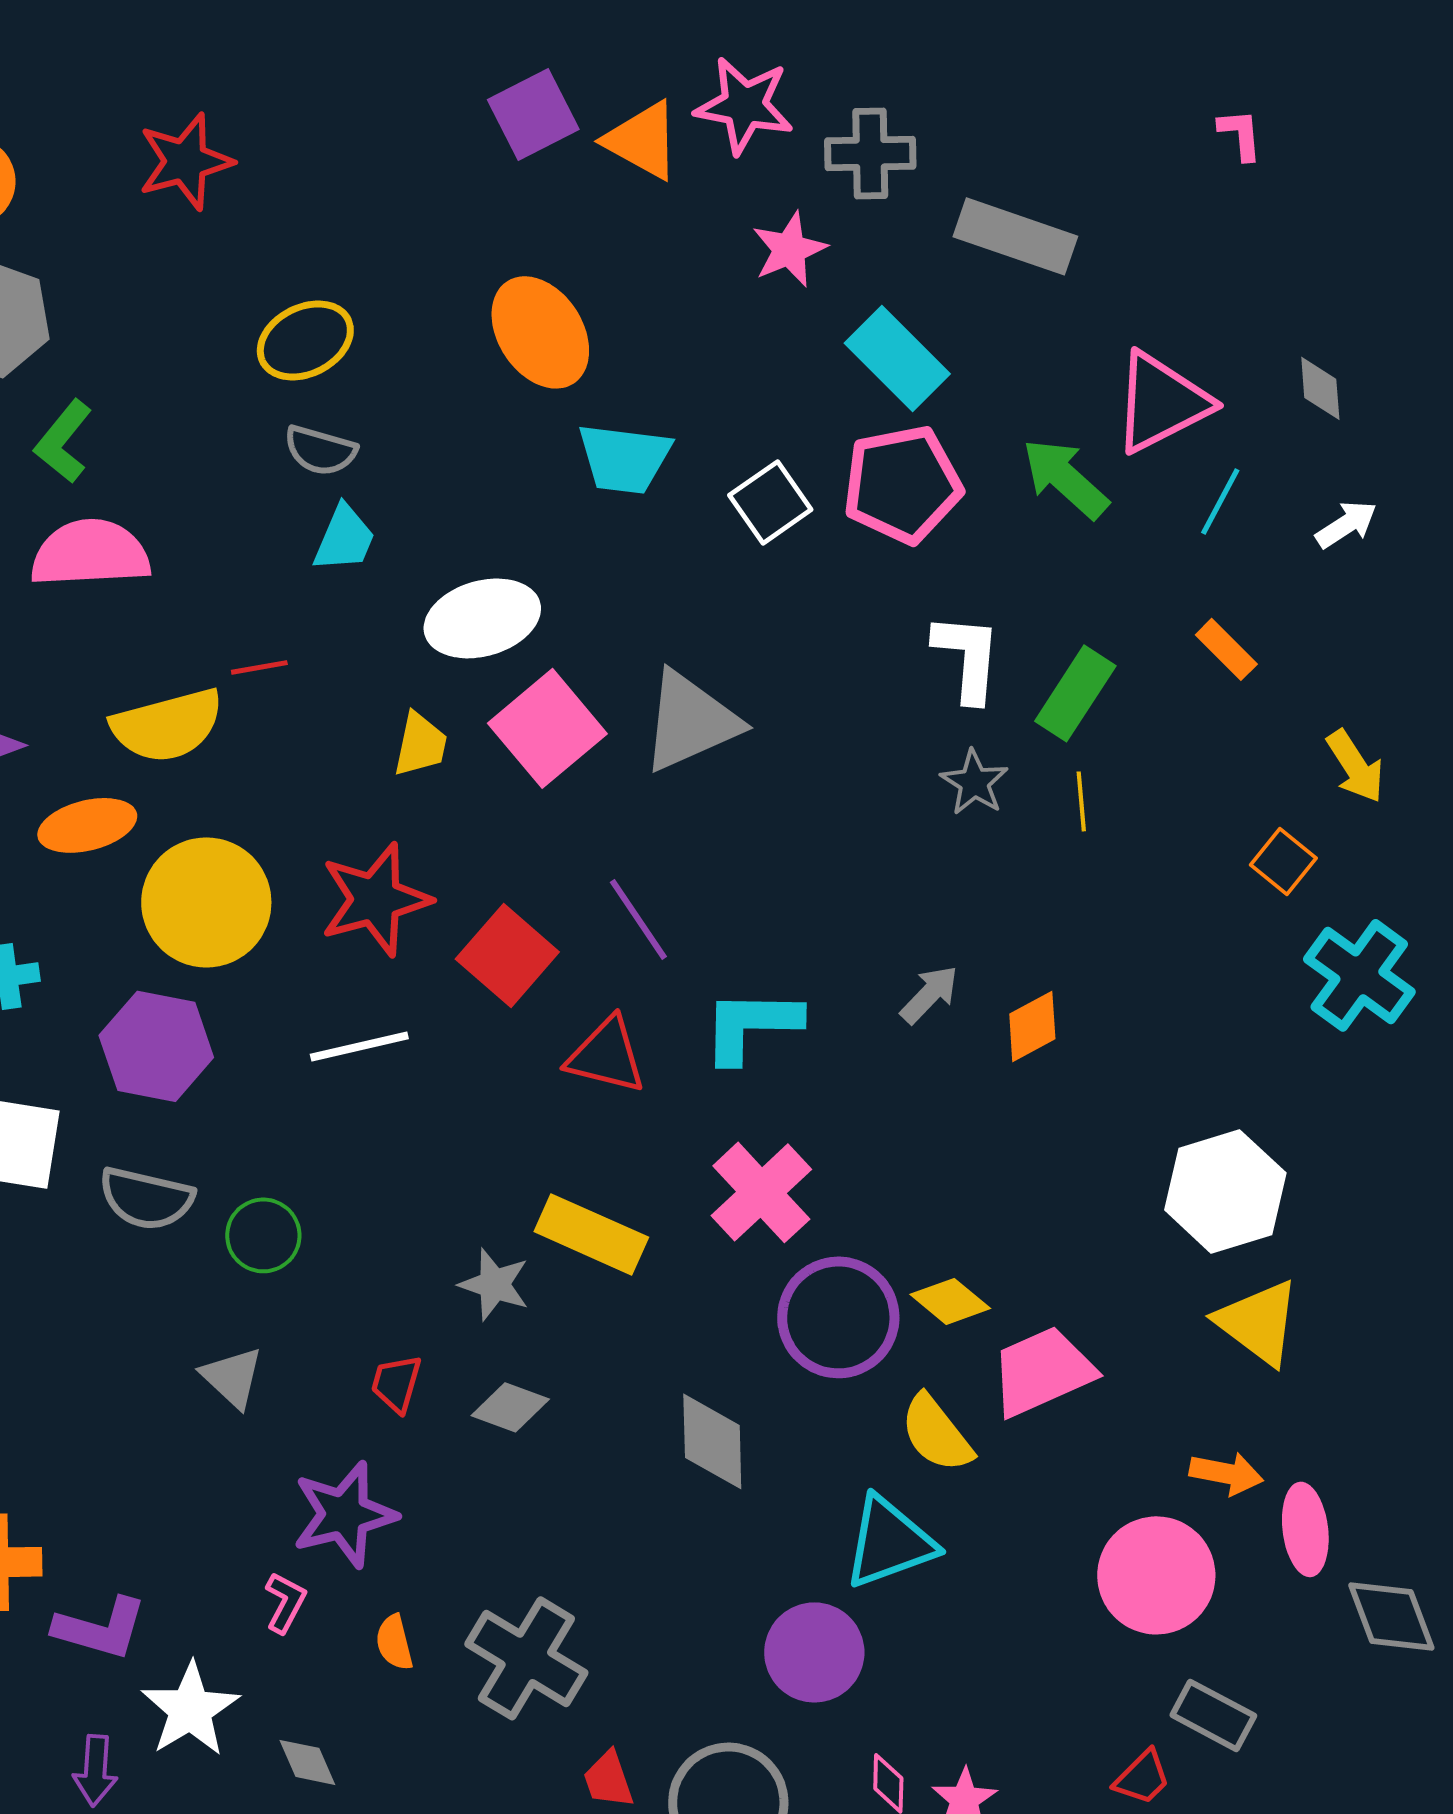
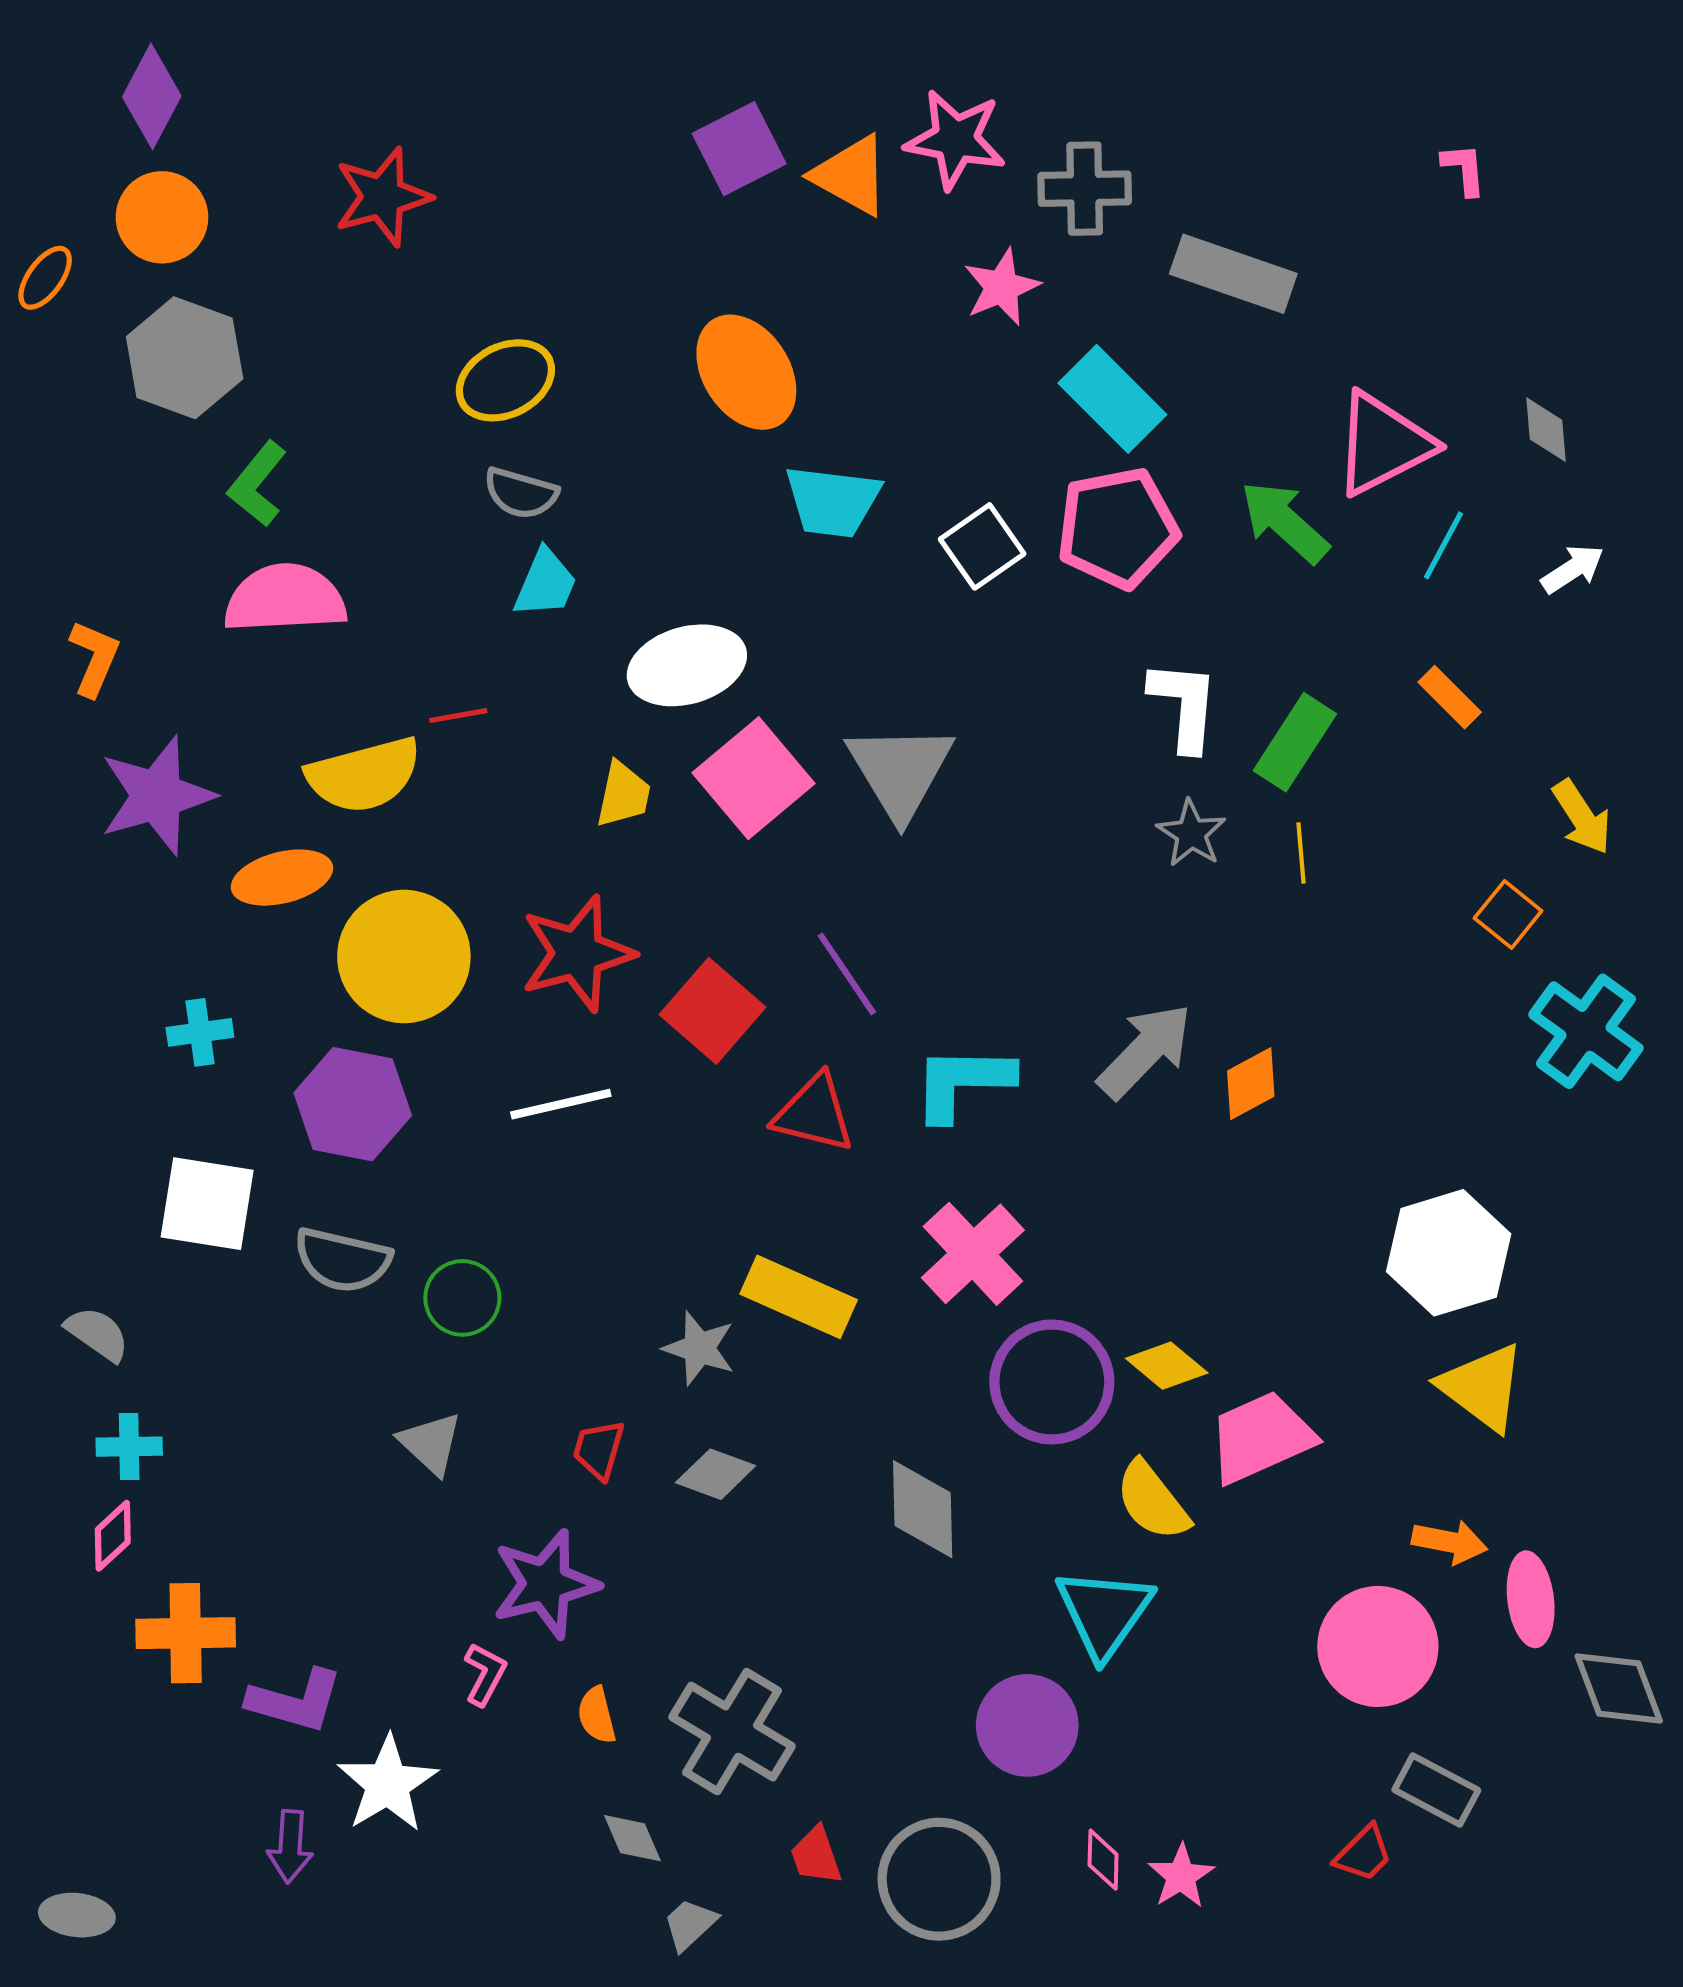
gray triangle: (690, 721) -> (900, 771), turned -37
gray arrow: (929, 994) -> (1145, 1051), size x1.6
cyan triangle: (889, 1542) -> (1104, 1613), turned -35
gray diamond: (307, 1762) -> (633, 1838), moved

